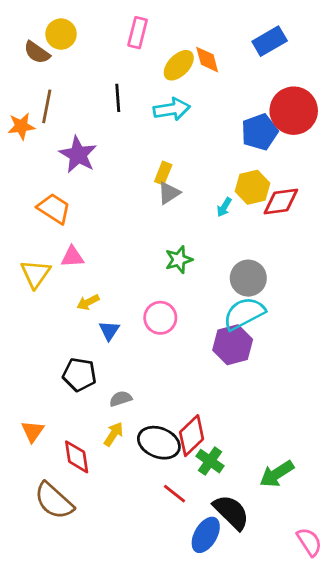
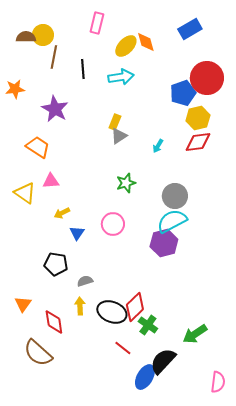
yellow circle: (61, 34) -> (43, 35), moved
brown semicircle: (37, 52) -> (26, 37), turned 144
brown line: (47, 106) -> (54, 57), moved
yellow hexagon: (253, 187) -> (198, 118), moved
yellow triangle: (35, 274) -> (25, 193), turned -30
yellow arrow: (114, 434) -> (80, 306), turned -36
black semicircle: (231, 512) -> (163, 361), turned -92
pink semicircle: (309, 542) -> (218, 382), turned 40

